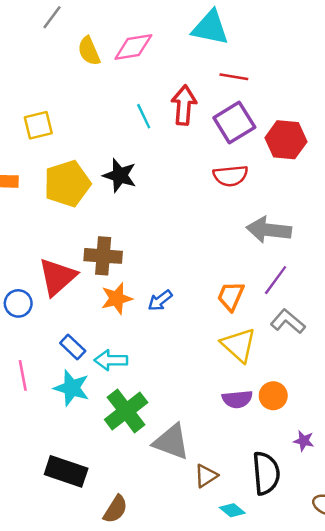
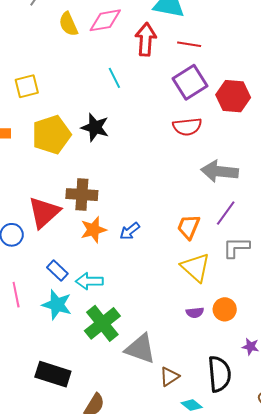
red arrow: (184, 105) -> (146, 39), moved
gray L-shape: (288, 321) -> (236, 247), turned -40
purple semicircle: (237, 399) -> (195, 313), size x0.7

